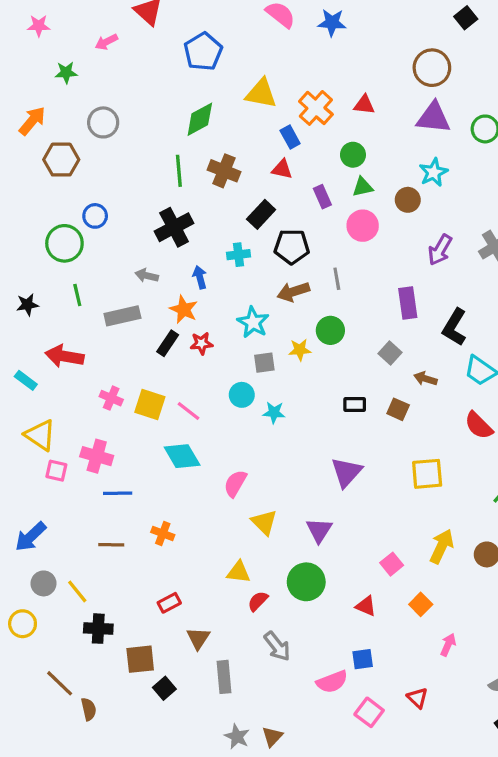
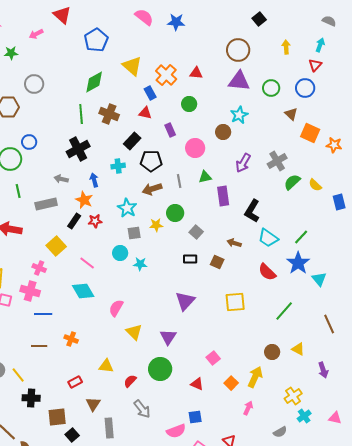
yellow triangle: (261, 93) -> (132, 66), turned 30
green triangle: (363, 187) -> (205, 177), moved
gray square: (390, 353) -> (196, 232), moved
pink cross: (111, 398) -> (39, 268), moved
yellow square: (150, 405) -> (56, 246), moved, turned 30
yellow arrow: (442, 546) -> (255, 377), moved
yellow triangle: (239, 572) -> (106, 366), moved

